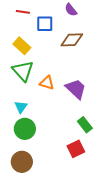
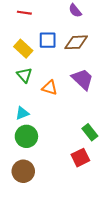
blue square: (45, 24) -> (48, 40), moved
green triangle: (23, 71) -> (24, 75), size x0.7
purple trapezoid: (76, 89) -> (82, 79), moved
cyan triangle: (21, 107) -> (22, 113), turned 32

